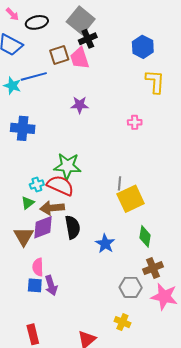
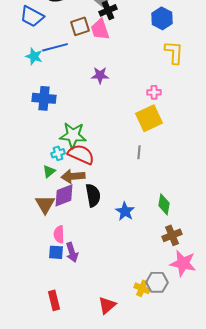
green star: (67, 166) -> (73, 135), moved
yellow square: (131, 199) -> (149, 118), moved
gray hexagon: (131, 287) -> (157, 282), moved

